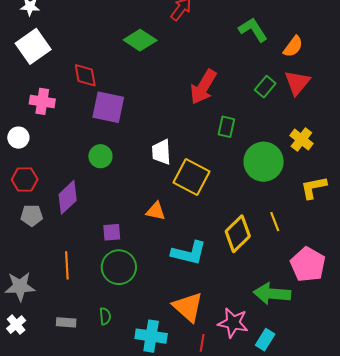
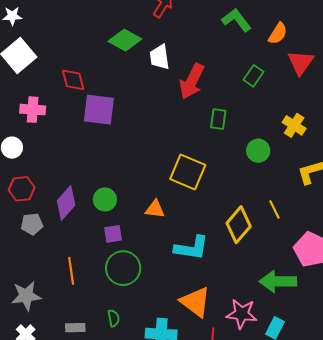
red triangle: (297, 83) -> (301, 63), moved
white trapezoid: (161, 152) -> (159, 57), moved
green circle: (100, 156) -> (105, 199), moved
green circle: (264, 162) -> (258, 151), size x0.6

